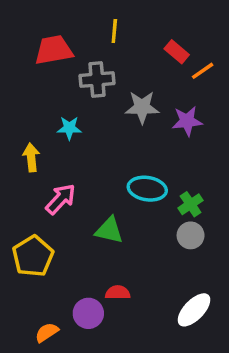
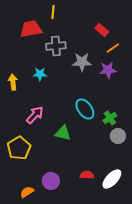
yellow line: (114, 31) -> (53, 12), moved
orange line: (203, 71) -> (113, 48), moved
yellow arrow: (31, 157) -> (13, 82), moved
cyan ellipse: (147, 189) -> (85, 109), turned 45
gray circle: (191, 235) -> (118, 136), moved
red semicircle: (118, 293) -> (87, 175), moved

